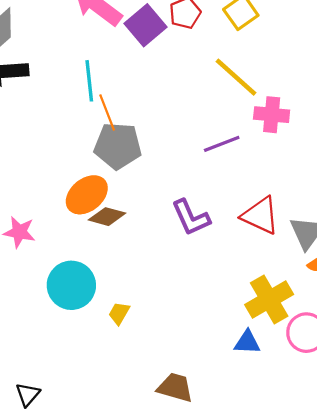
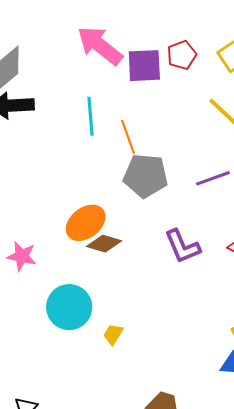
purple square: (145, 25) -> (144, 66), turned 36
orange line: (107, 112) -> (128, 137), moved
gray pentagon: (118, 146) -> (146, 176), moved

